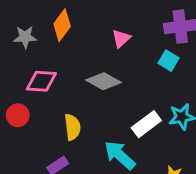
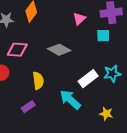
pink triangle: (121, 38) -> (79, 19), moved
cyan square: (168, 61) -> (103, 36), turned -32

